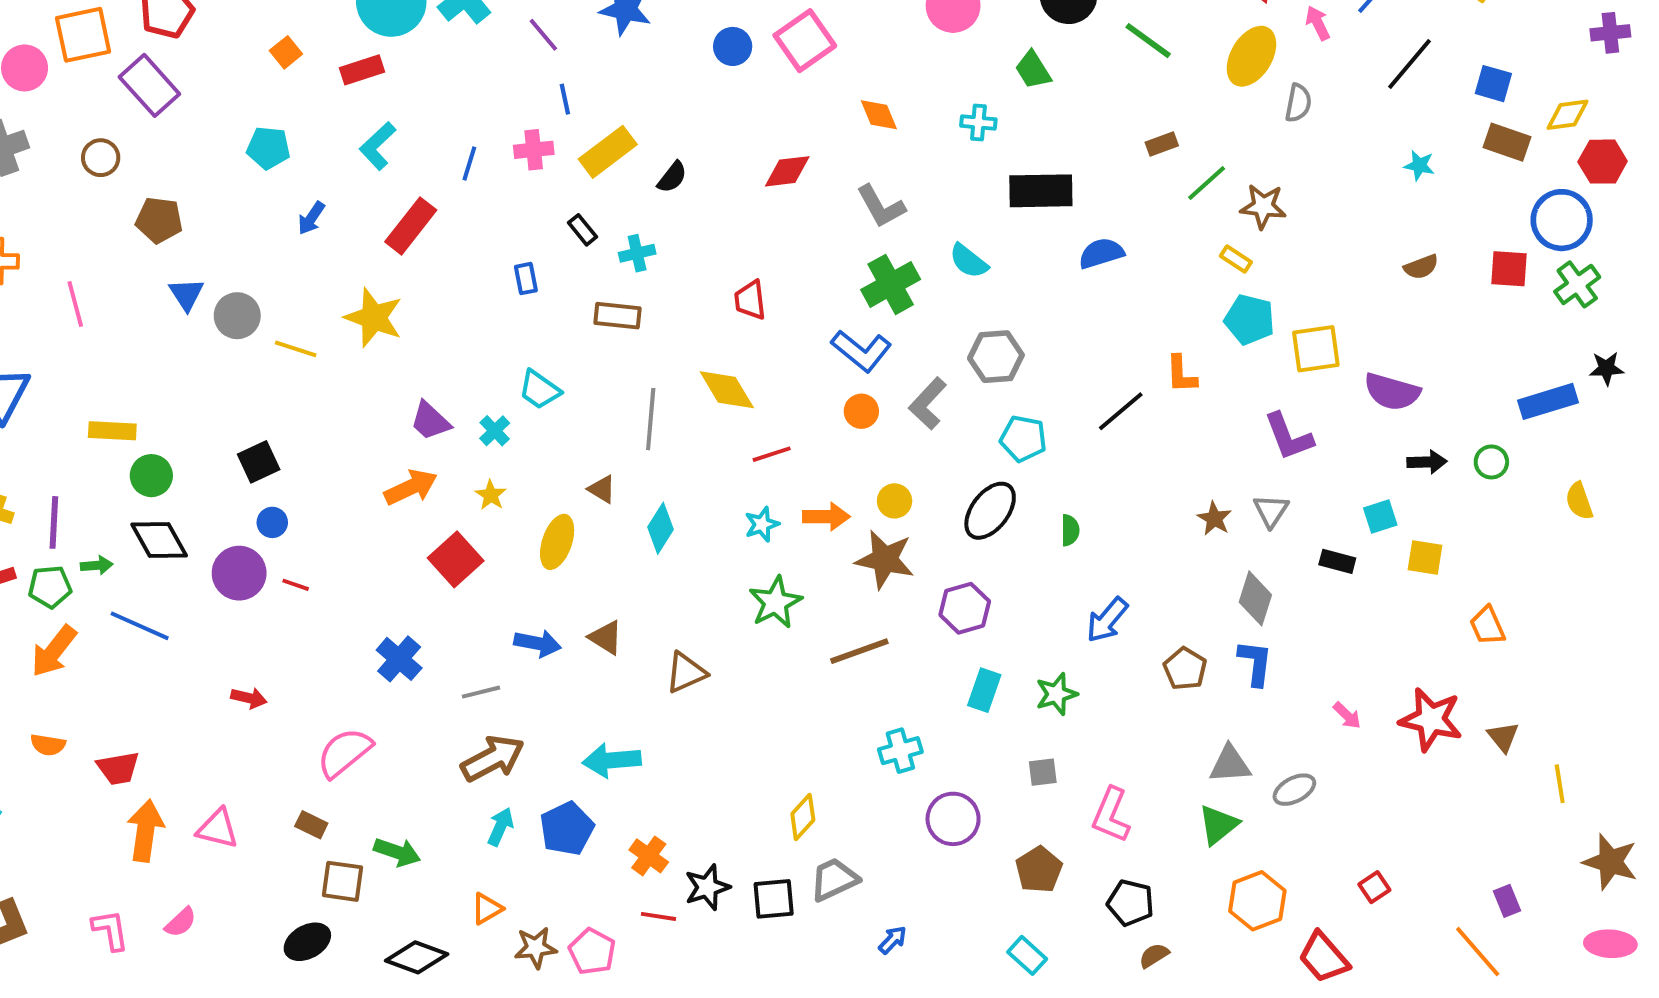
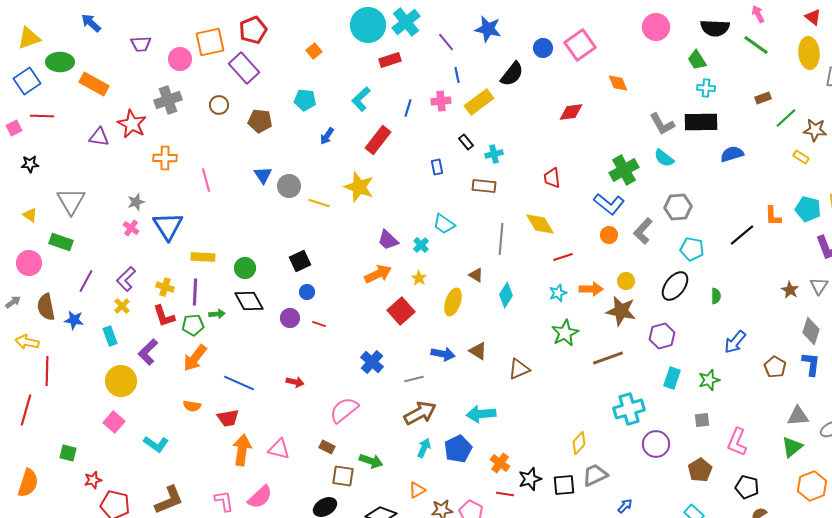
yellow ellipse: (1251, 56) -> (809, 53), turned -36
red rectangle: (362, 70) -> (390, 60), moved
cyan cross: (978, 123) -> (706, 88), moved
black semicircle: (672, 177) -> (512, 74), moved, size x1.5
gray L-shape: (881, 206) -> (662, 124), moved
brown pentagon: (159, 220) -> (260, 121), moved
cyan pentagon: (1250, 320) -> (808, 209), moved
yellow rectangle: (112, 431) -> (203, 257), moved
purple circle: (239, 573) -> (290, 318), size x0.7
blue line: (140, 626) -> (239, 383), moved
cyan cross: (900, 751) -> (629, 409), size x1.4
pink semicircle: (181, 922) -> (260, 497), size x1.5

